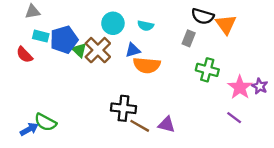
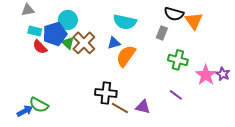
cyan circle: (113, 23) -> (68, 20), moved
cyan semicircle: (146, 26) -> (125, 22), size x1.6
red semicircle: (24, 55) -> (40, 47), moved
orange semicircle: (147, 65) -> (126, 56), turned 120
purple line: (234, 118) -> (176, 95), moved

